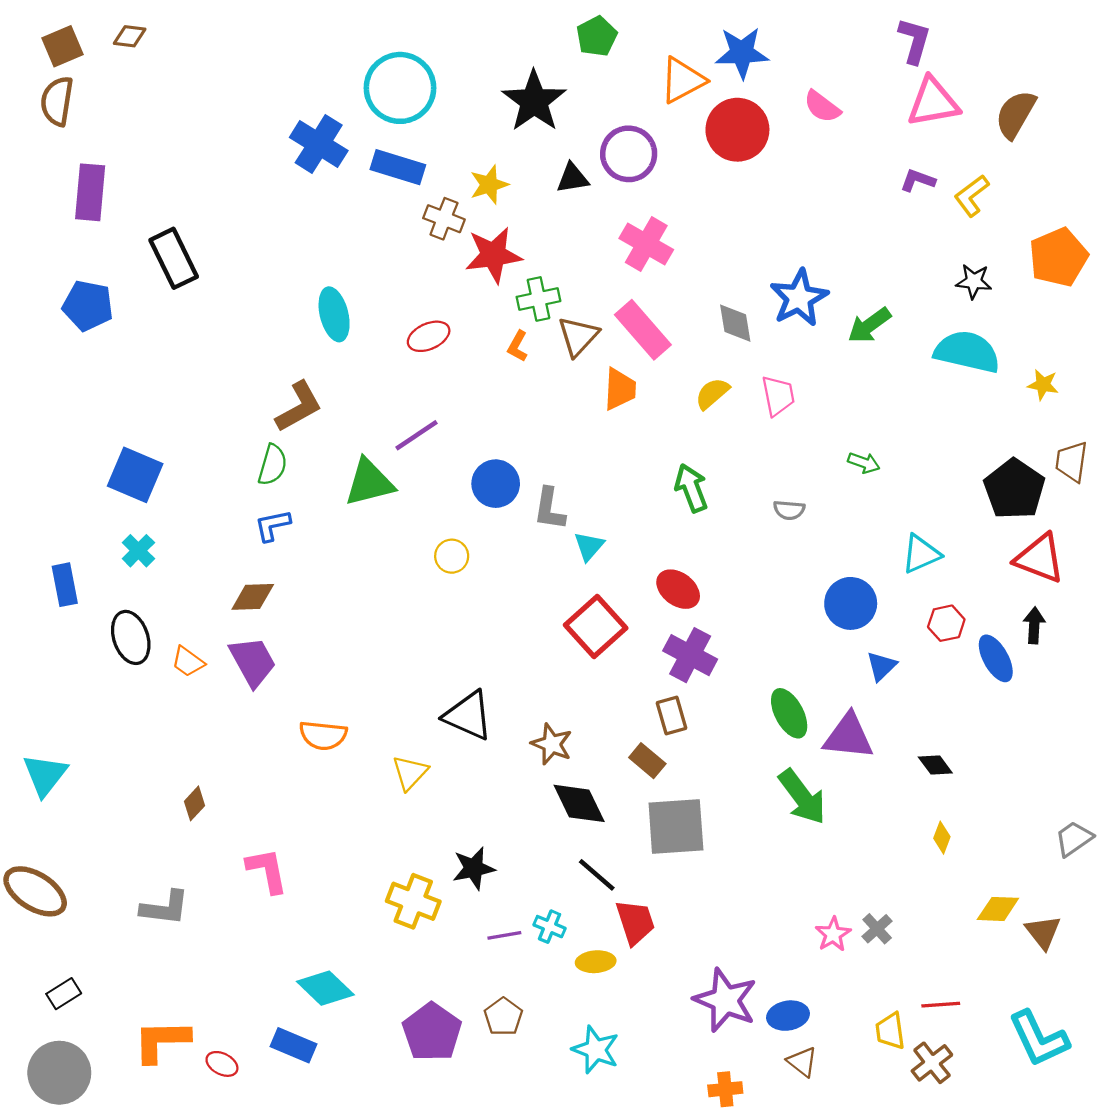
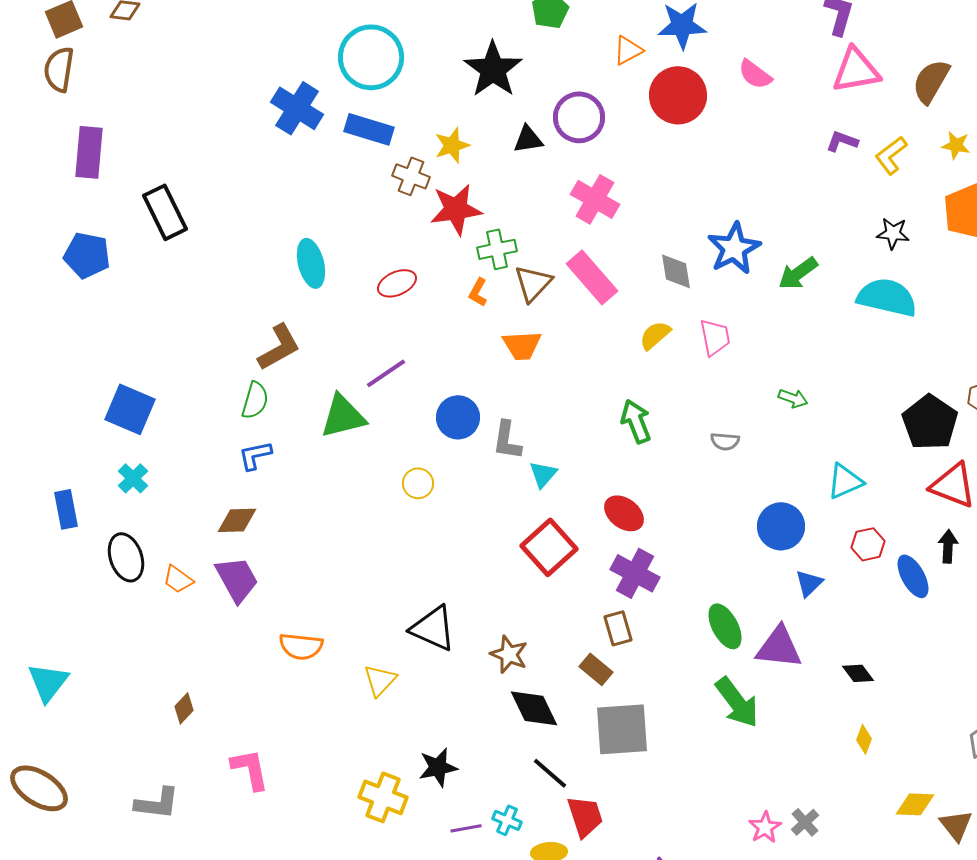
orange triangle: (682, 80) -> (628, 50), size x0.7
yellow star: (1043, 385) -> (956, 145), moved
orange trapezoid: (620, 389) -> (522, 345), moved, turned 84

